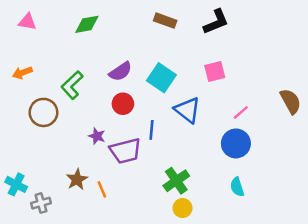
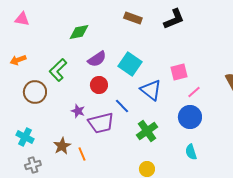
green diamond: (87, 24) -> (79, 32), moved
pink square: (215, 71) -> (179, 72), moved
blue line: (151, 130) -> (122, 106), turned -49
green cross: (176, 181) -> (147, 131), moved
cyan cross: (16, 184) -> (25, 137), moved

